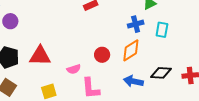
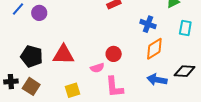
purple circle: (10, 21) -> (39, 13), moved
blue cross: (136, 24) -> (148, 24), moved, turned 35
red circle: (102, 55) -> (114, 54), moved

